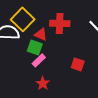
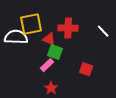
yellow square: (23, 19) -> (31, 24), turned 35
green square: (35, 47) -> (55, 52), moved

